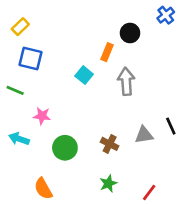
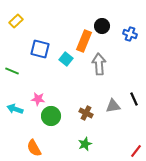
blue cross: (166, 15) -> (130, 34), moved, turned -32
orange rectangle: (107, 52) -> (84, 41), size x1.5
blue square: (31, 59) -> (40, 49), moved
pink star: (42, 116) -> (38, 99), moved
red line: (149, 192) -> (136, 151), moved

